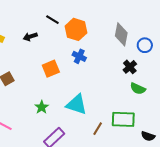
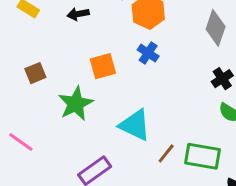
green star: (42, 107) -> (76, 104), moved, size x1.6
brown line: (98, 129) -> (166, 153), moved

